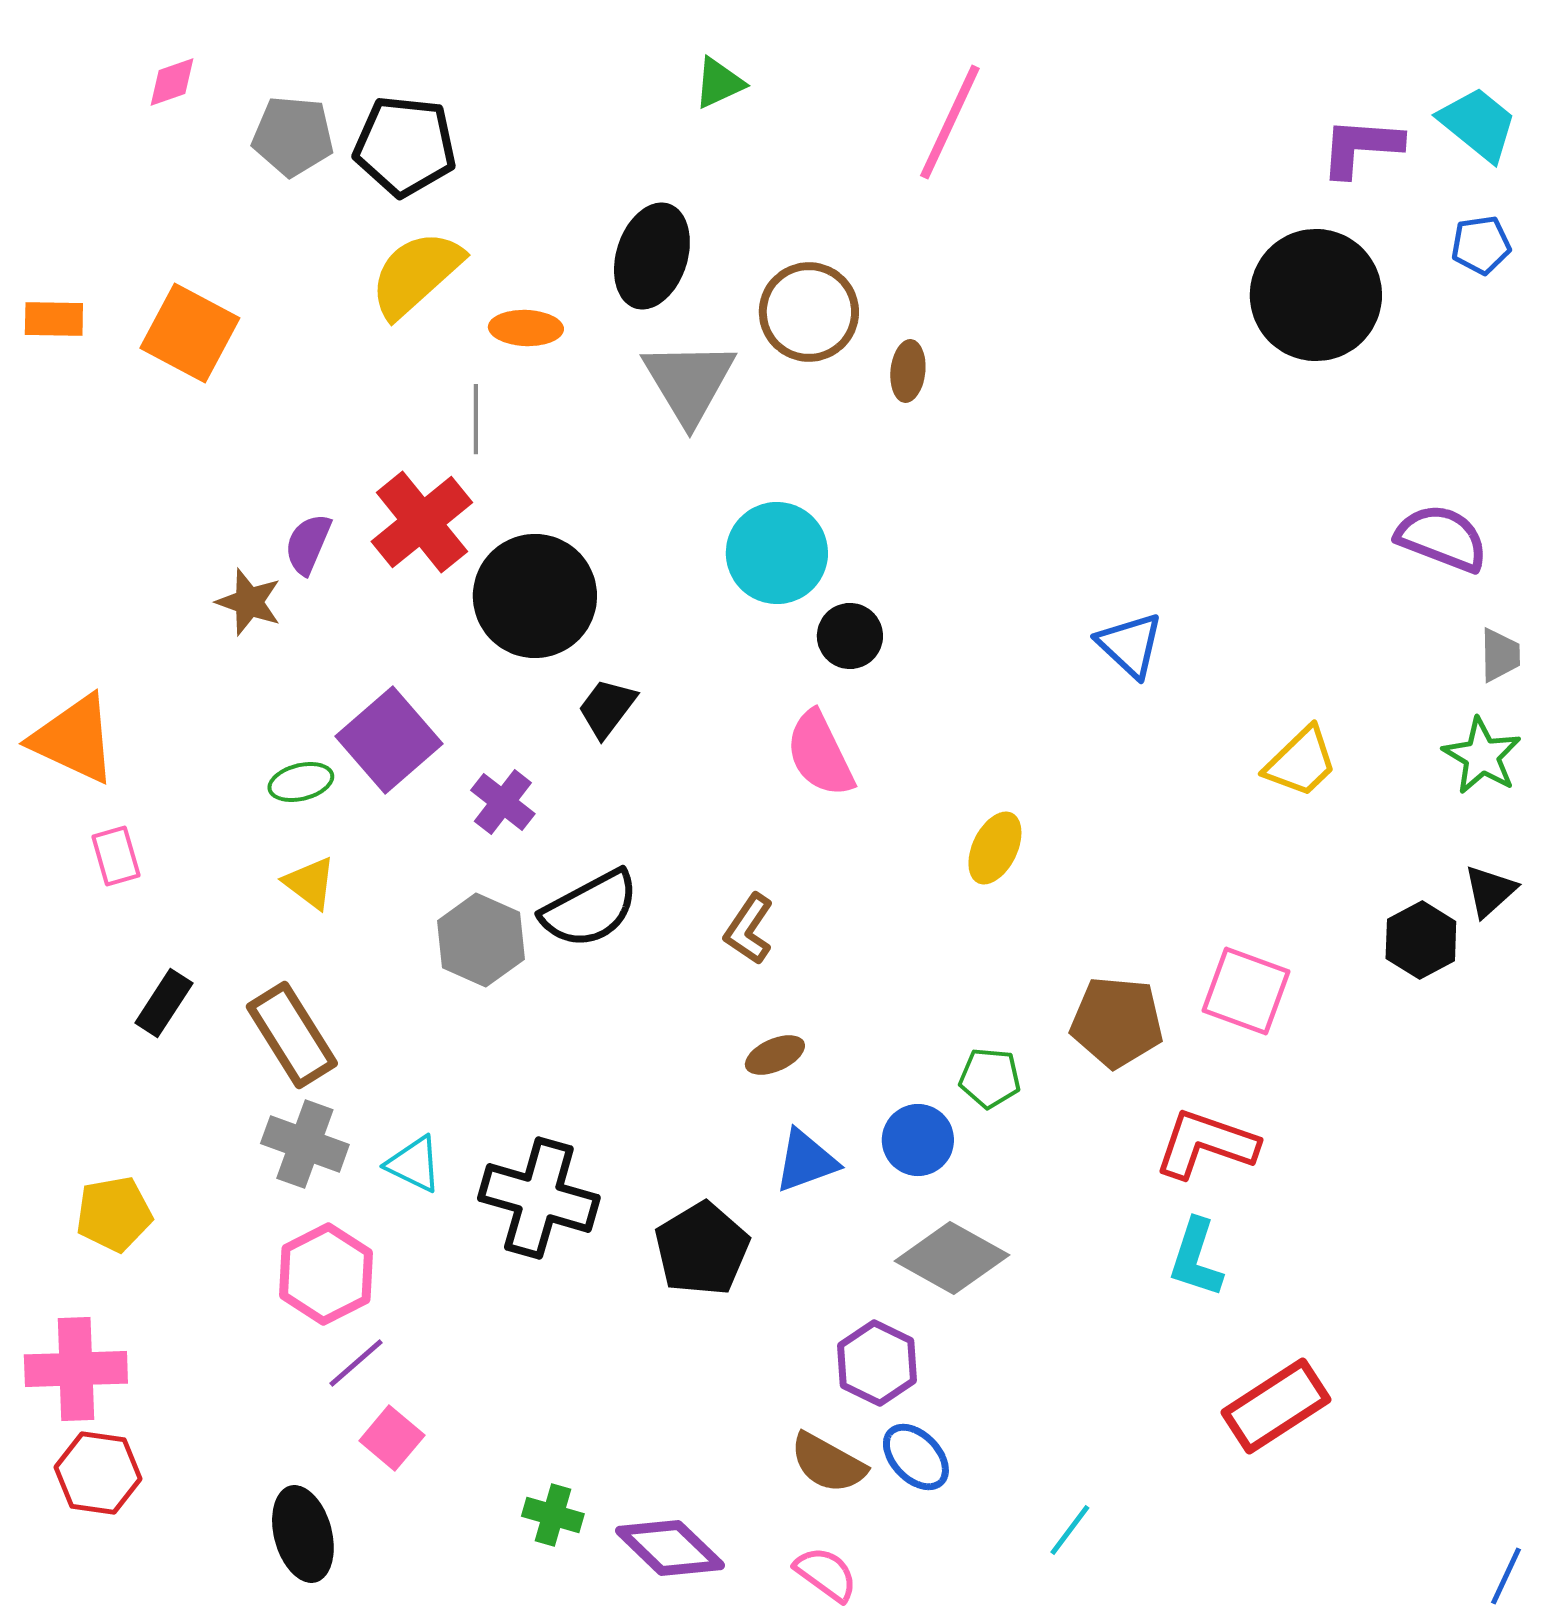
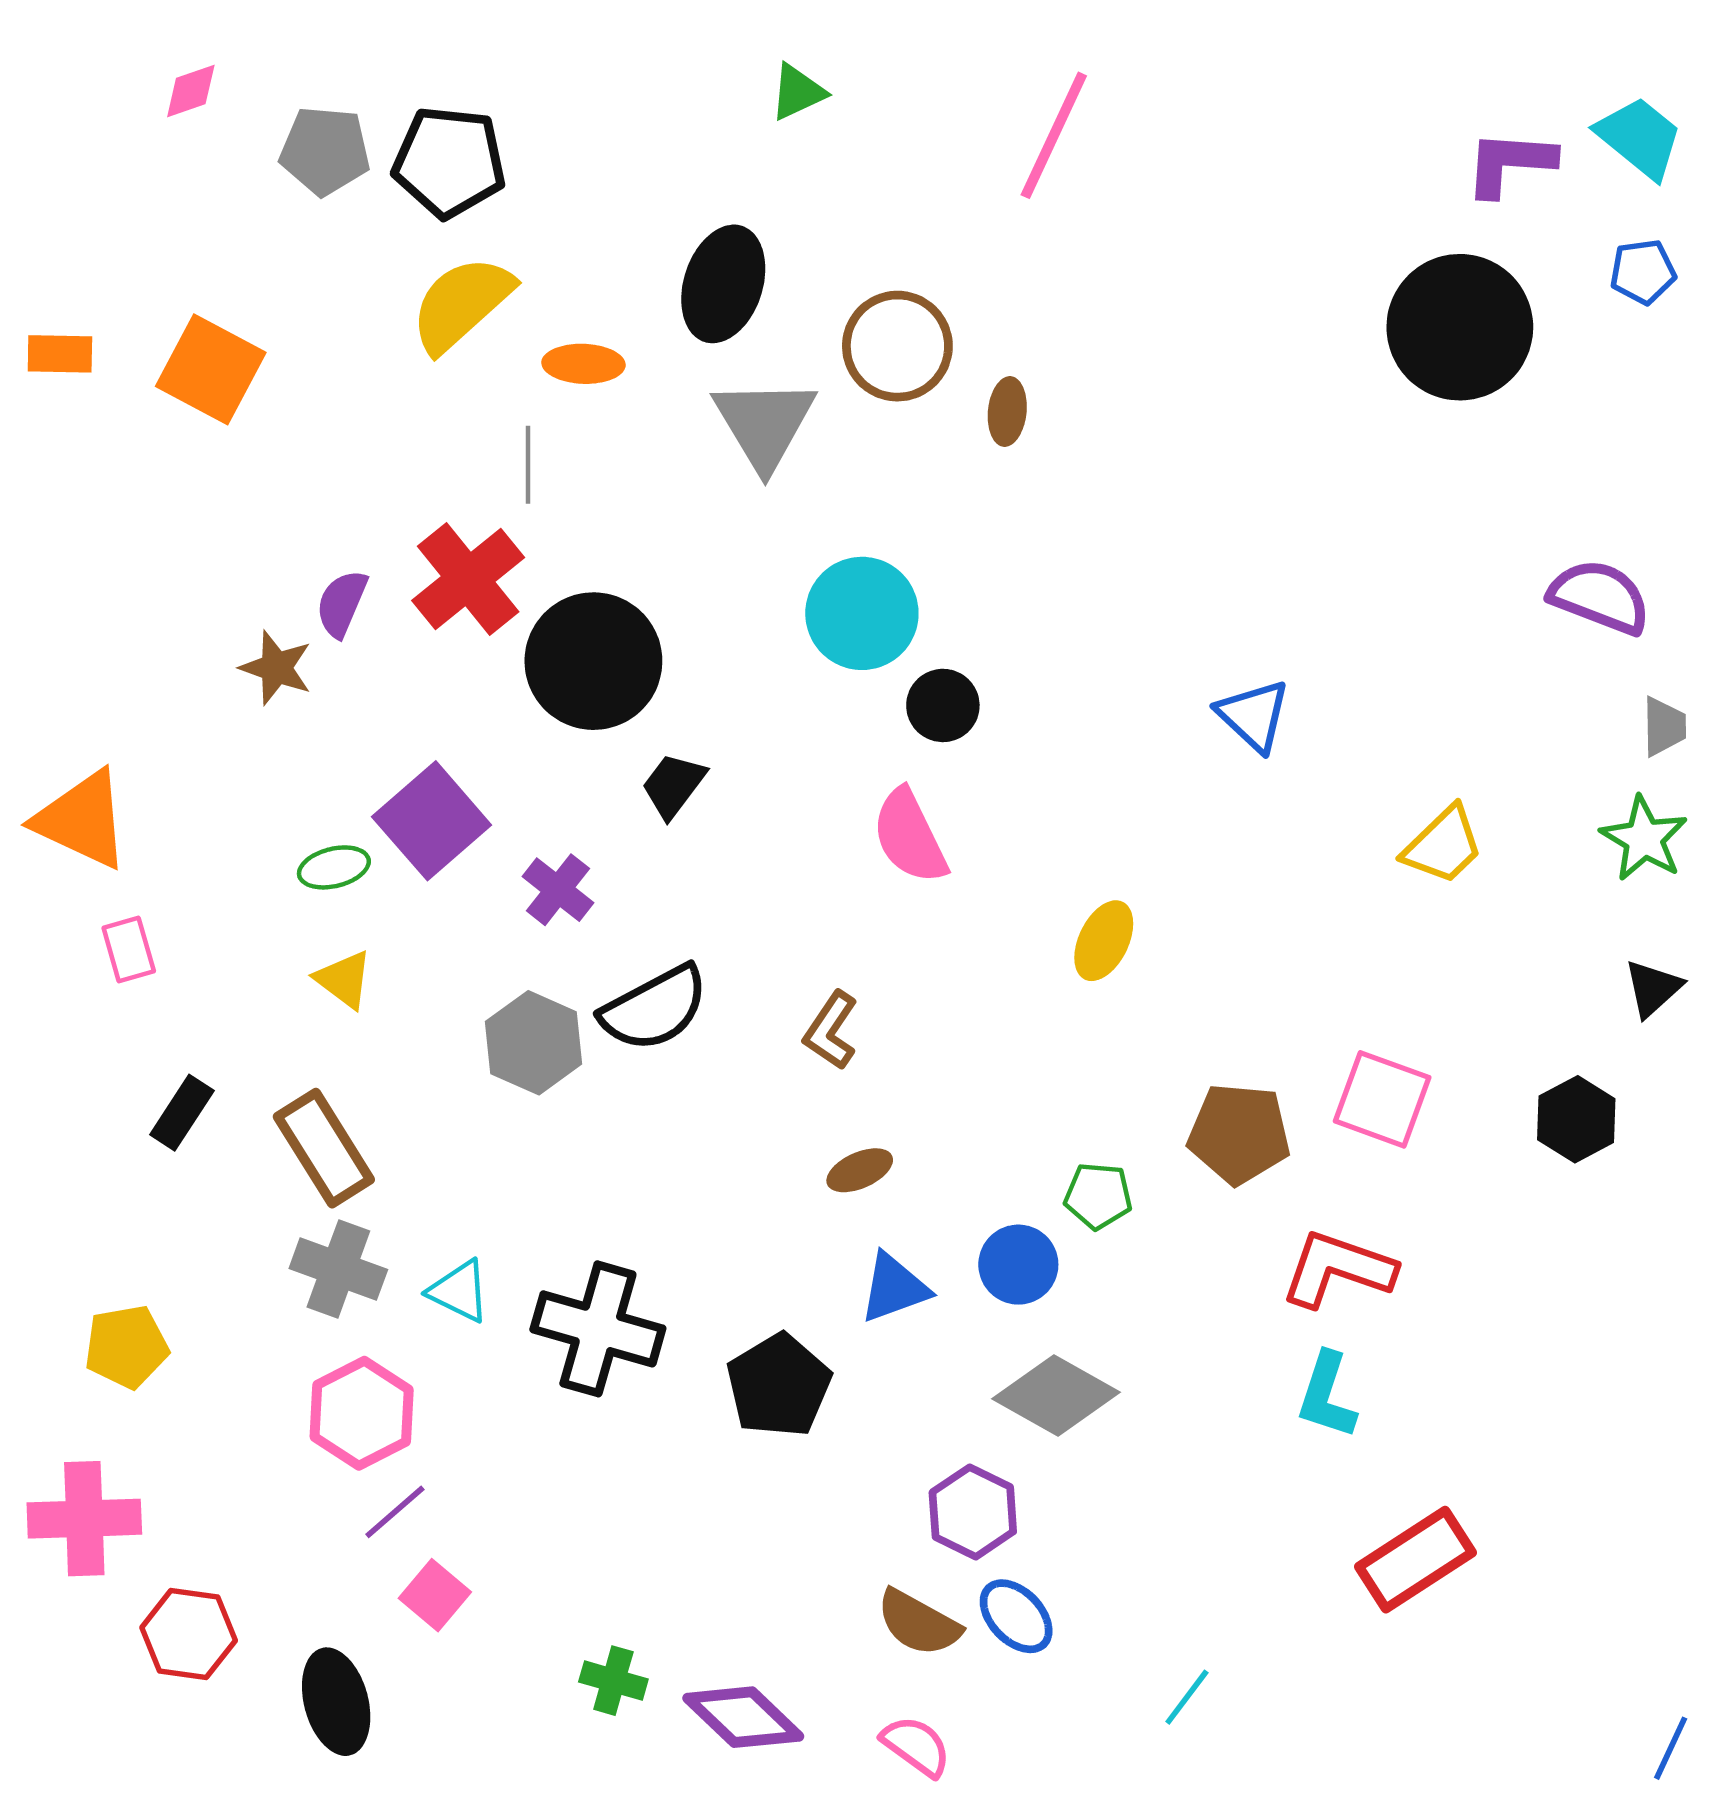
black hexagon: (1421, 940) -> (1576, 1119), moved
red hexagon: (98, 1473) -> (189, 1634), moved

